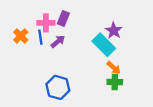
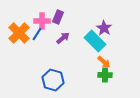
orange cross: (21, 36) -> (19, 33), size x1.5
blue line: (40, 37) -> (37, 34), turned 40
purple arrow: (58, 41) -> (63, 38), moved

